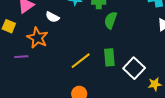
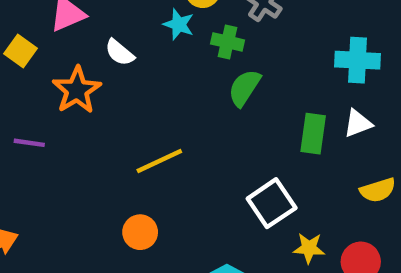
purple line: (21, 57) -> (29, 143), moved
green rectangle: (109, 57) -> (313, 134), moved

